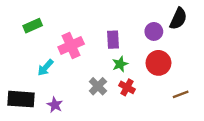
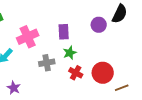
red circle: (158, 63) -> (103, 73), moved
gray cross: (98, 86) -> (47, 63), moved, turned 35
brown line: (181, 94) -> (122, 88), moved

